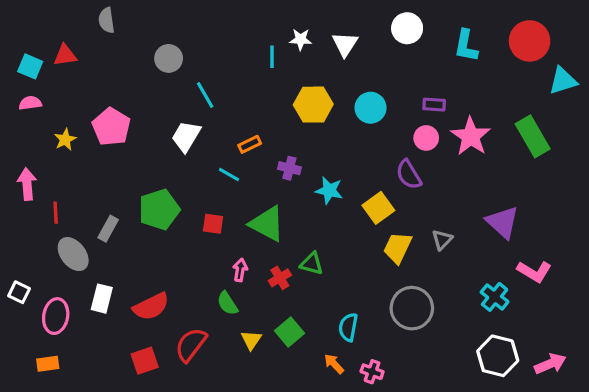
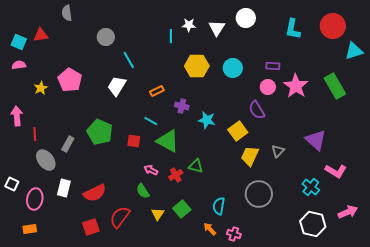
white circle: (407, 28) -> (246, 18), moved
cyan line: (229, 175) -> (151, 121), moved
green pentagon: (159, 210) -> (100, 132), turned -30
pink arrow: (240, 270) -> (151, 170), turned -72
pink arrow: (550, 364) -> (348, 212), moved

